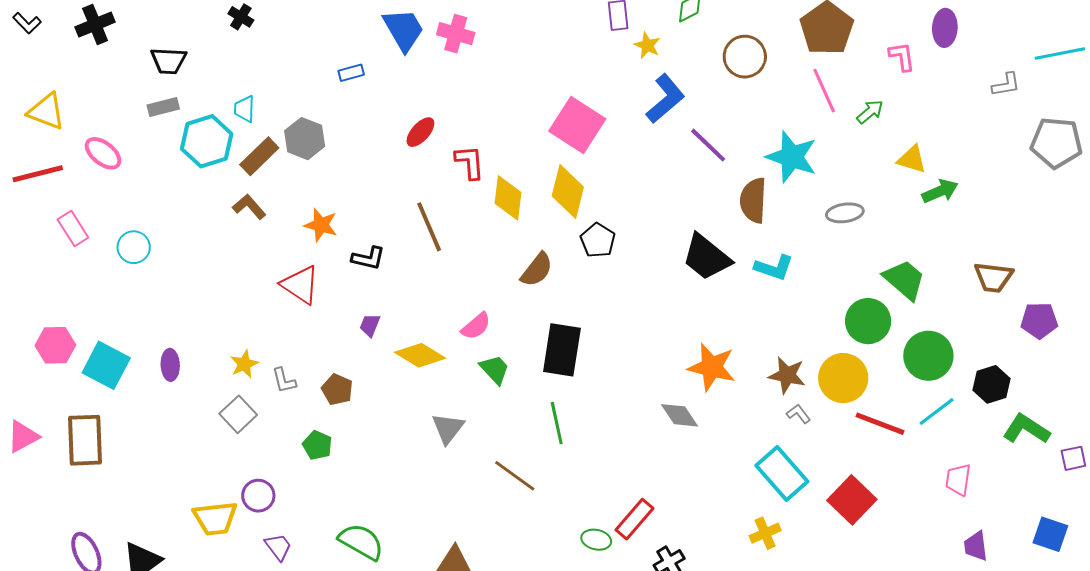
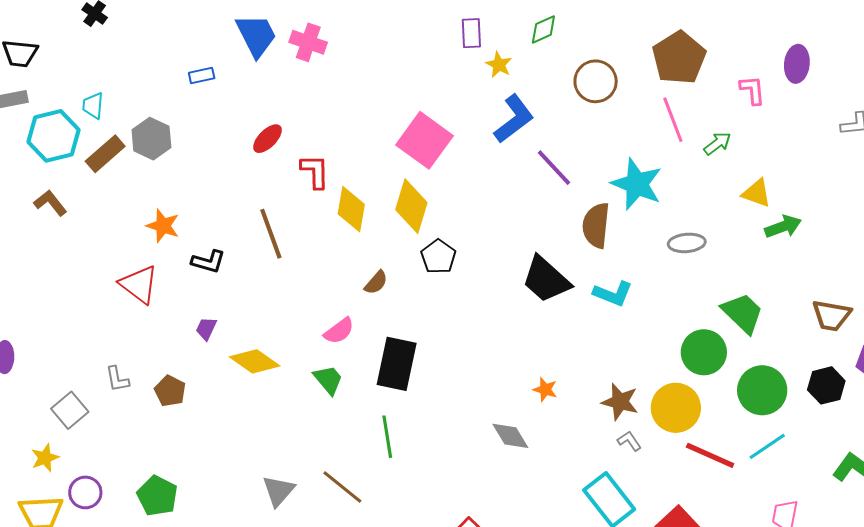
brown L-shape: (249, 207) -> (50, 203), moved
brown semicircle: (537, 270) -> (376, 283), size x0.7
pink semicircle: (476, 326) -> (339, 331), moved
yellow star: (244, 364) -> (45, 458), moved
orange star: (712, 367) -> (545, 389), size x0.5
black hexagon: (992, 384) -> (826, 385), moved
gray triangle: (448, 428) -> (278, 491), moved
green pentagon: (317, 445) -> (157, 496), moved, size x1.4

